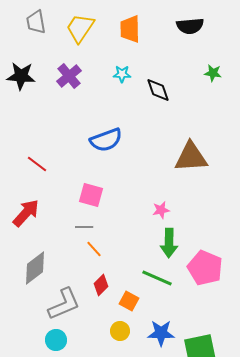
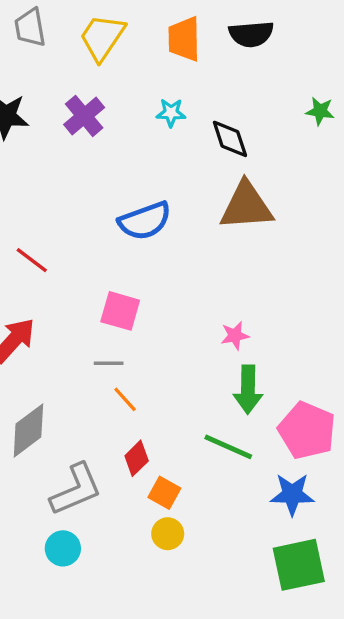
black semicircle: (190, 26) -> (251, 34), moved
brown triangle: (191, 157) -> (246, 206), moved
orange square: (129, 301) -> (164, 493), moved
blue star: (161, 333) -> (292, 494), moved

